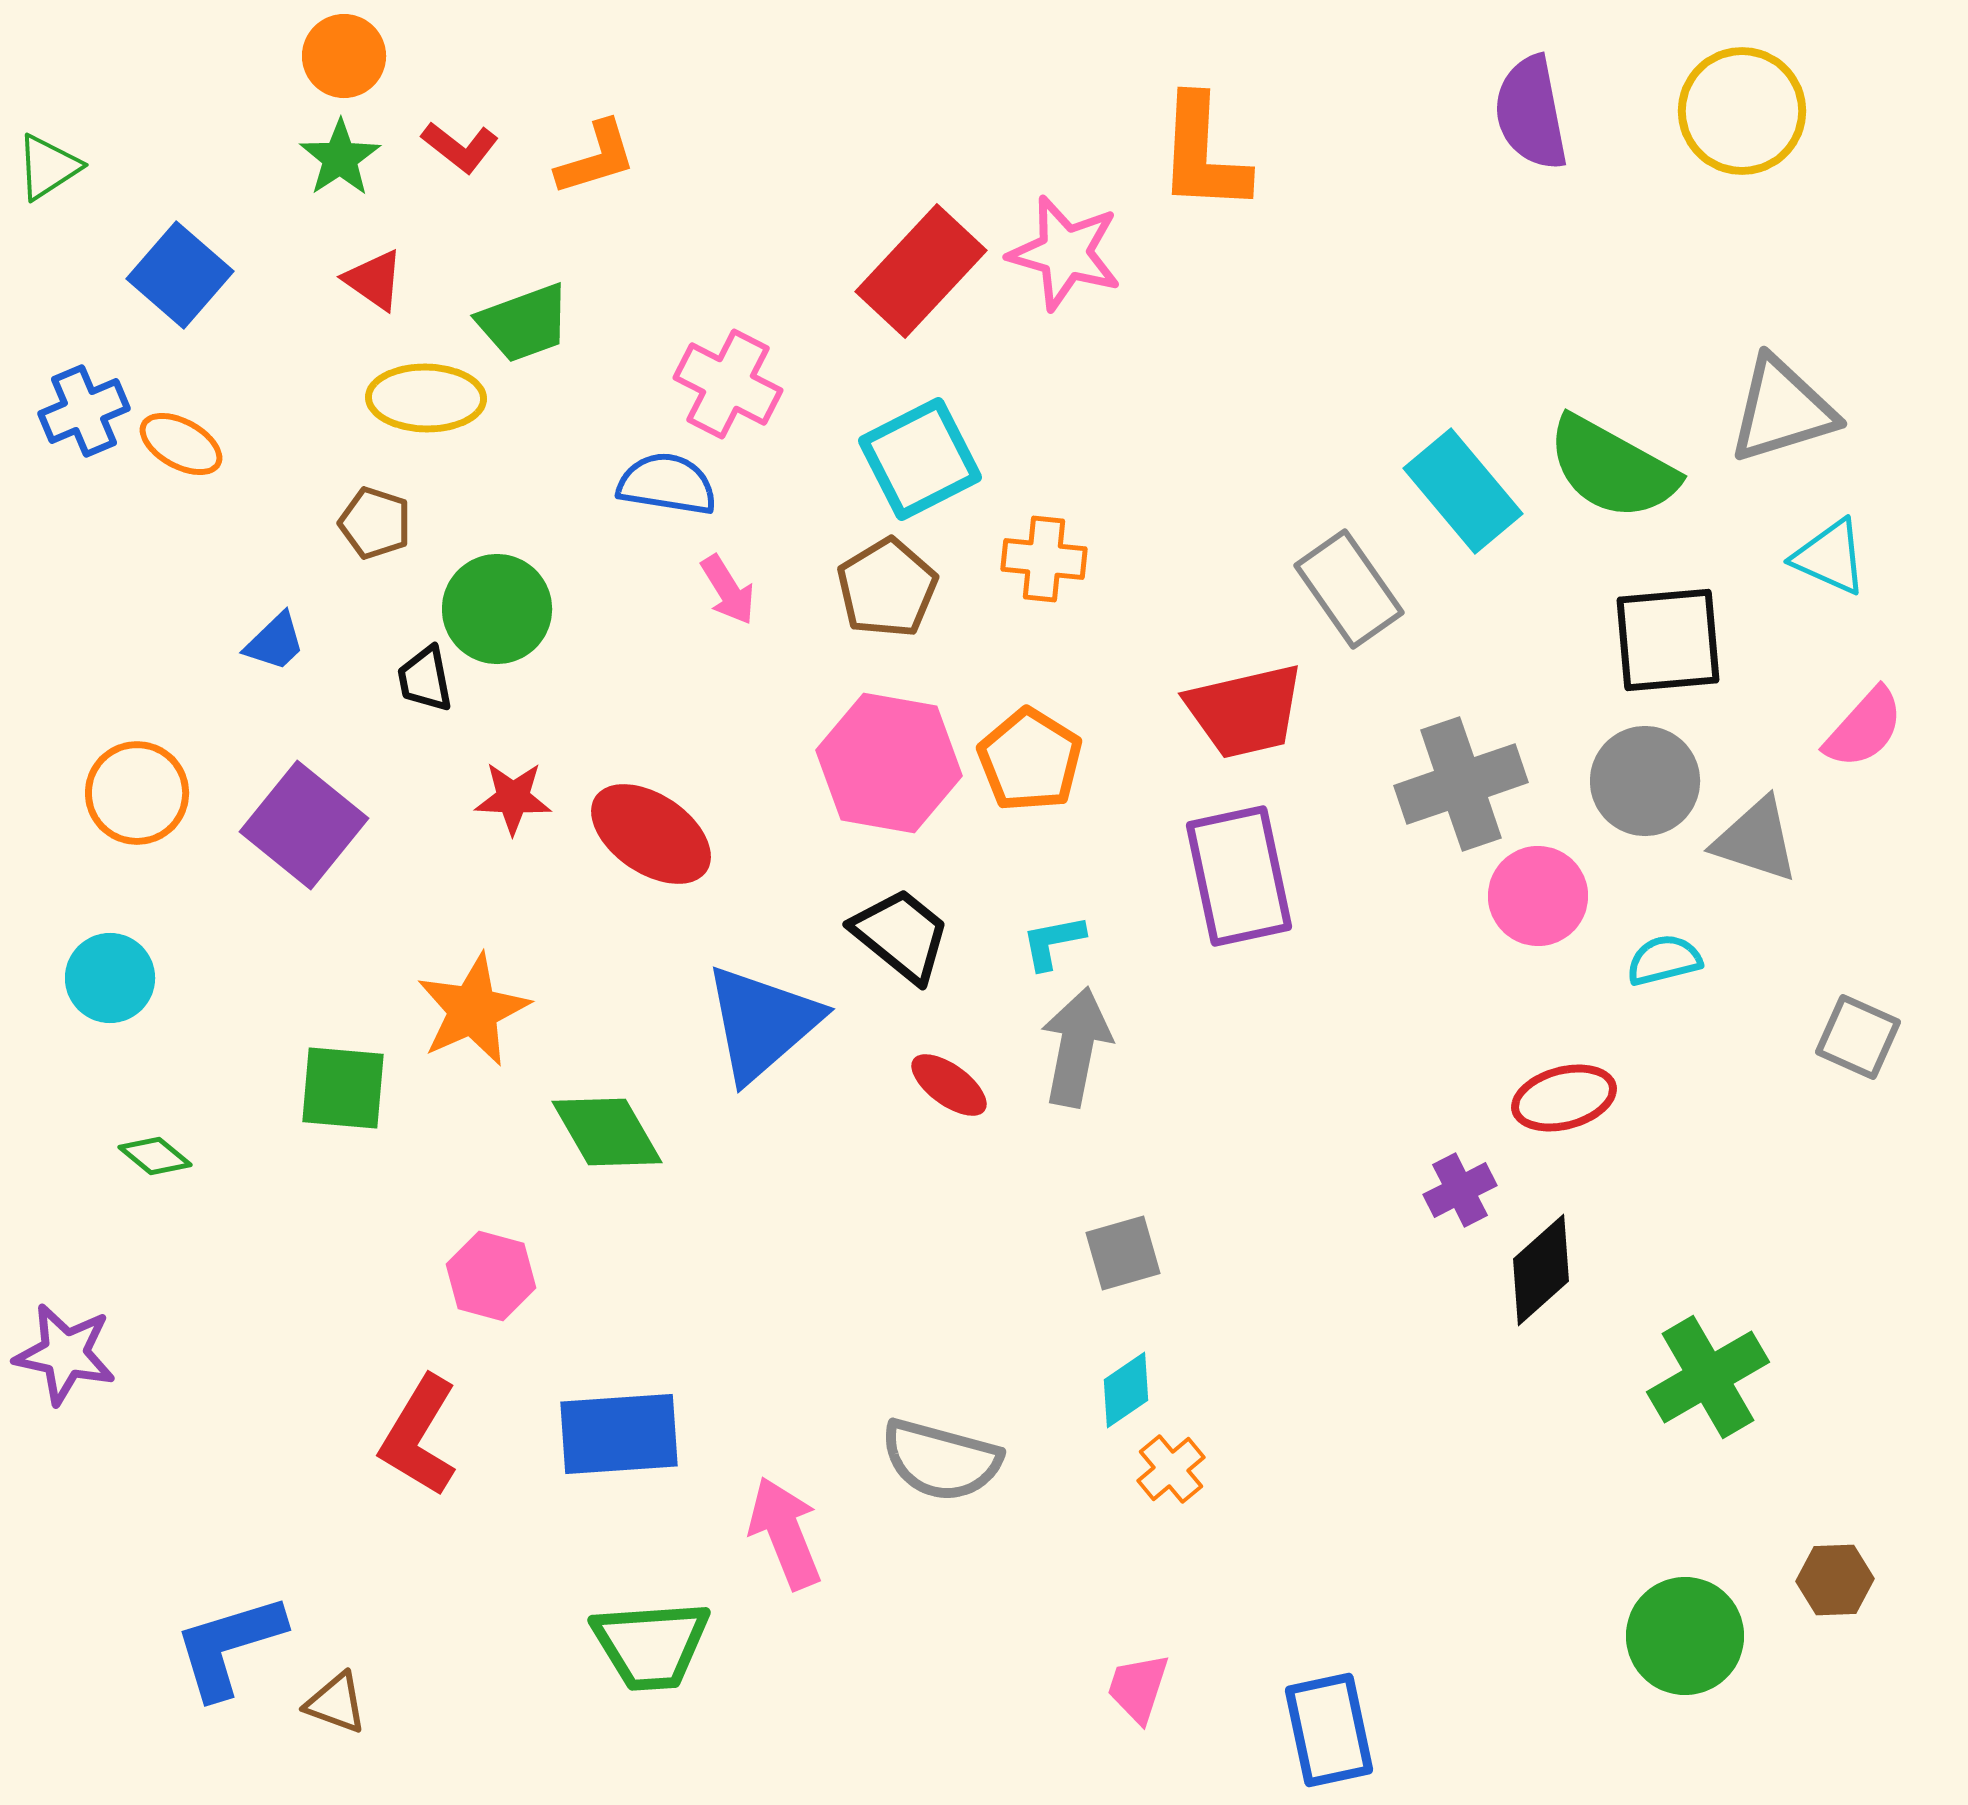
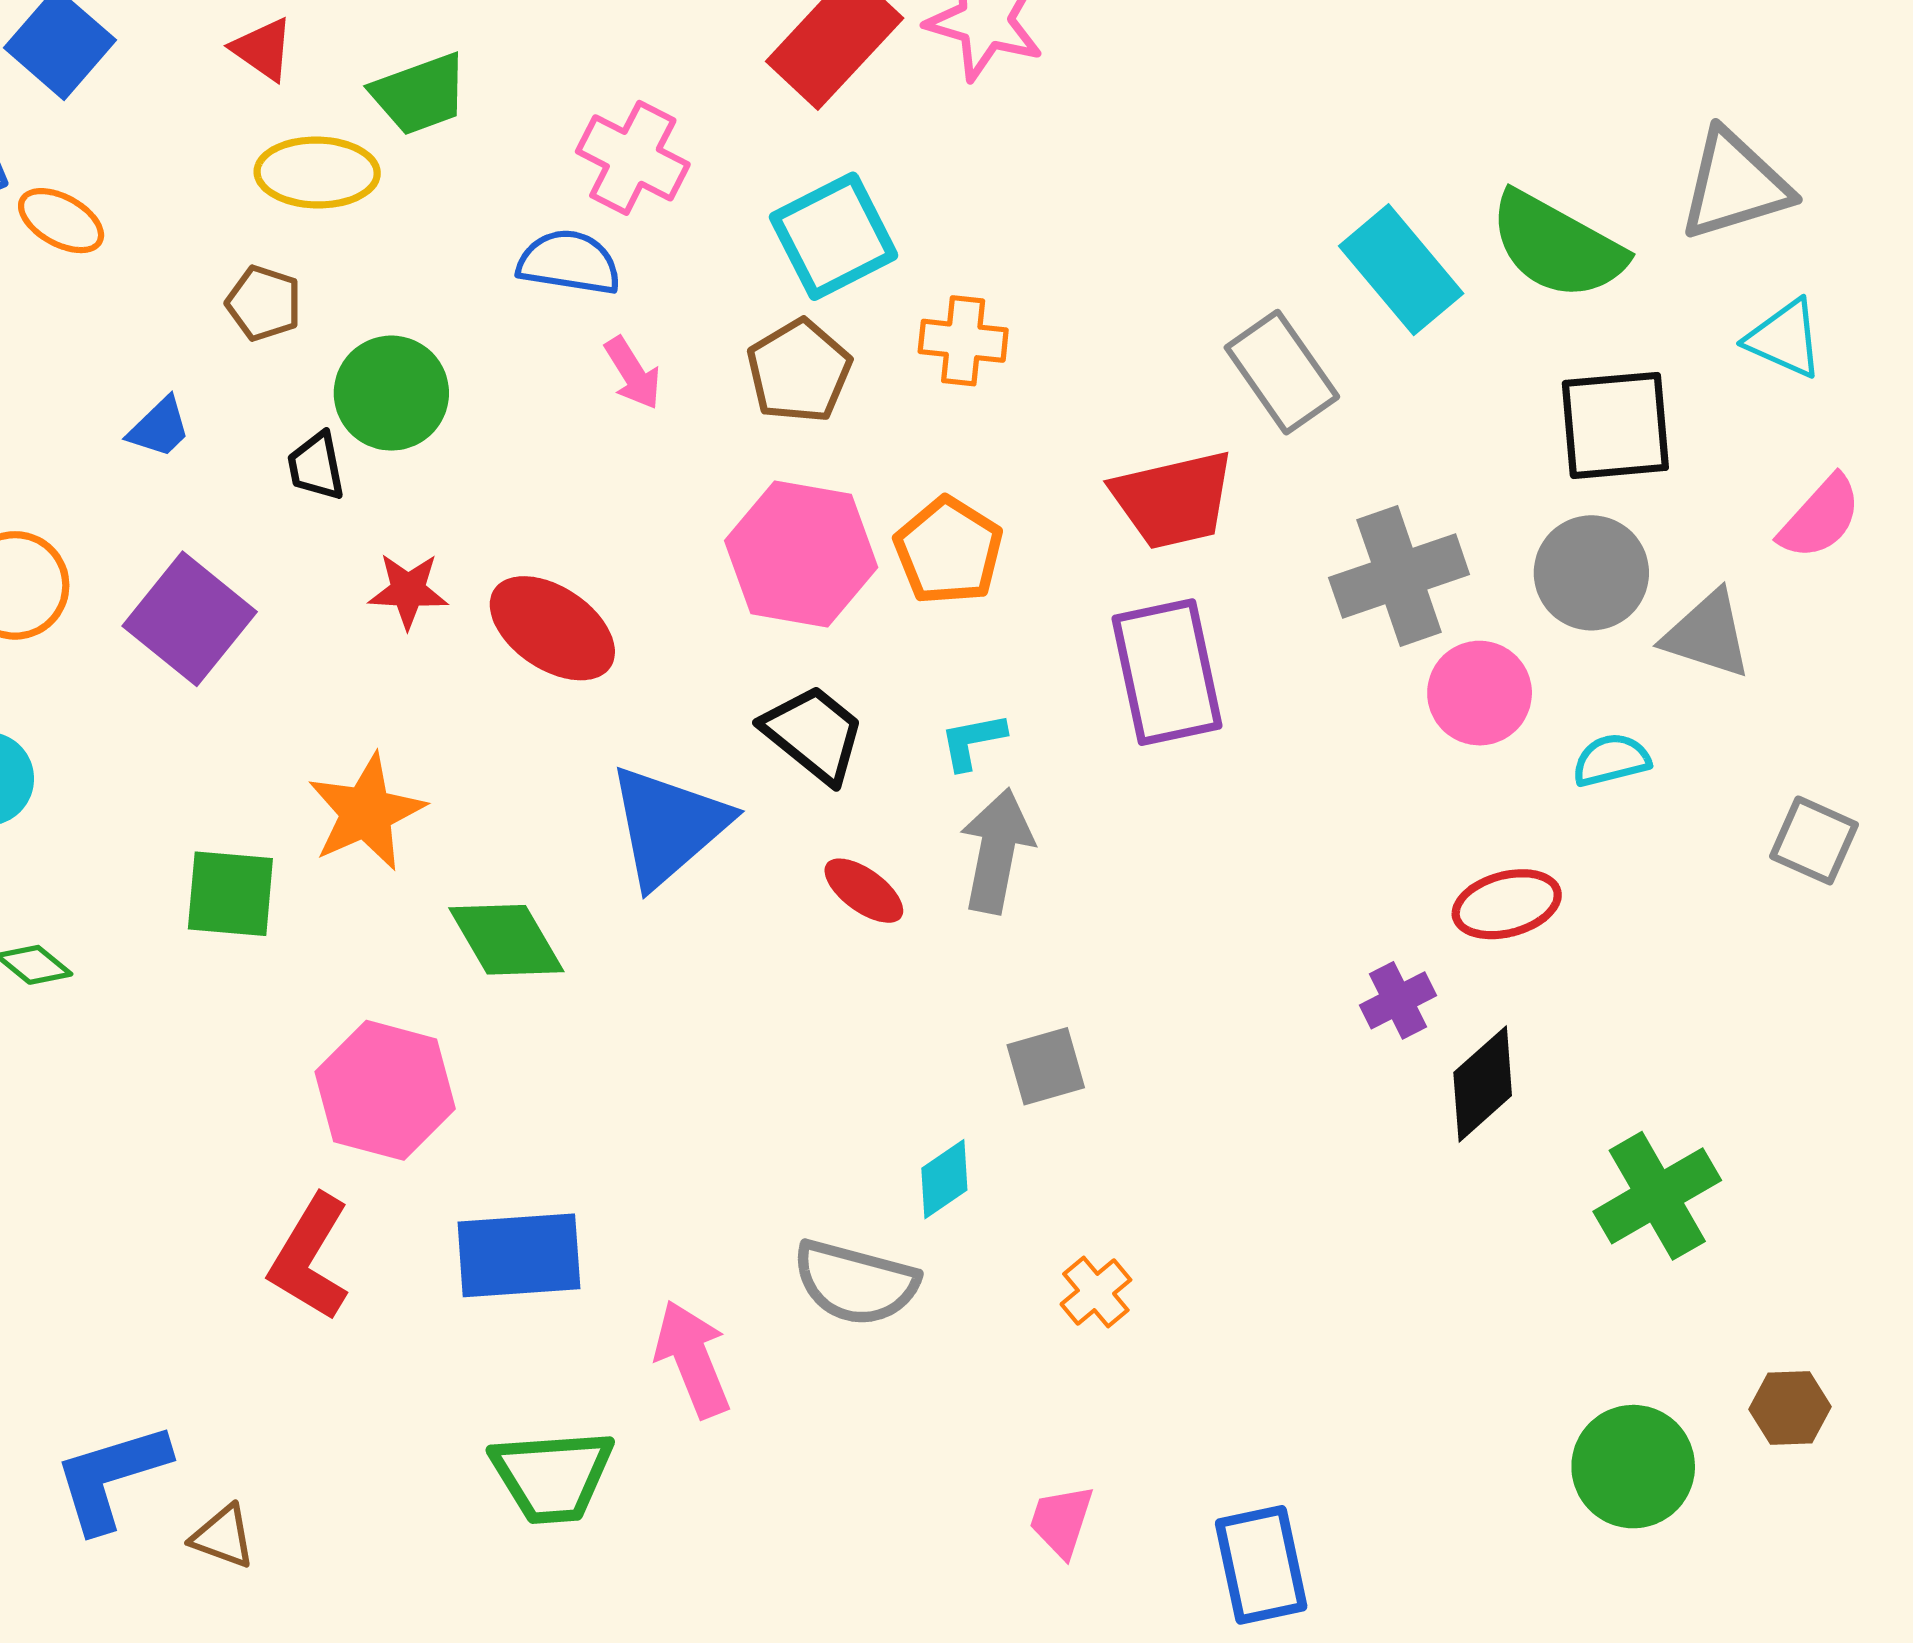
pink hexagon: (491, 1276) -> (385, 1090), size x1.5
cyan diamond: (1126, 1390) -> (944, 1179), moved

